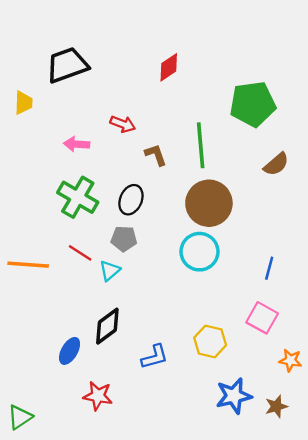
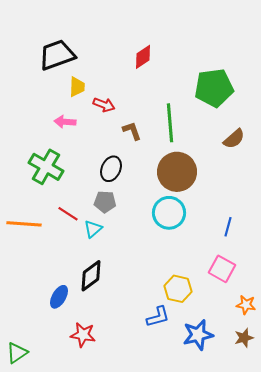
yellow trapezoid: (23, 103) -> (77, 87), moved
green cross: (78, 197) -> (46, 167), moved
blue L-shape: (155, 357) -> (158, 317), moved
brown star: (276, 406) -> (244, 338), moved

